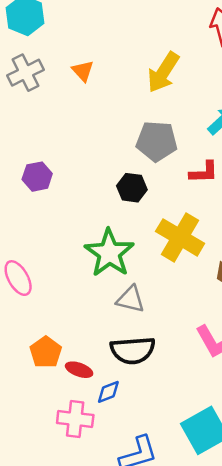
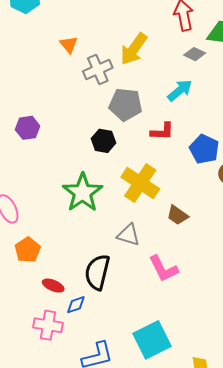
gray cross: (26, 73) -> (98, 70), moved
gray triangle: (131, 299) -> (128, 235), moved
black semicircle: (133, 350) -> (97, 272), turned 105
orange pentagon: (46, 352) -> (28, 250), moved

